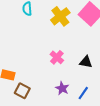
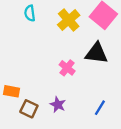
black triangle: (86, 62) -> (96, 53), moved, size x1.5
purple star: (62, 88) -> (58, 105), moved

